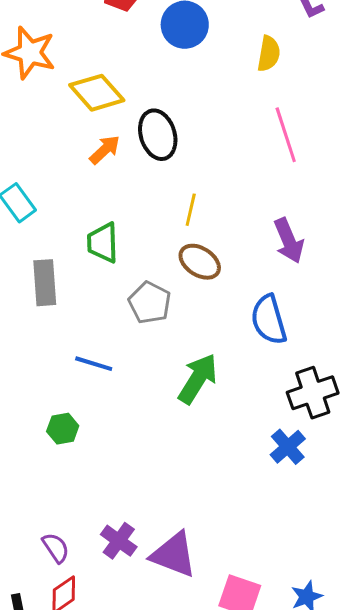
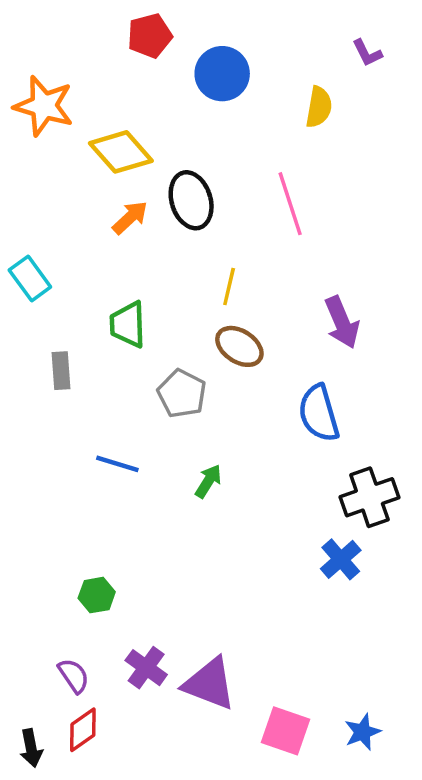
pink line: (286, 135) -> (290, 204), moved
gray rectangle: (45, 283) -> (61, 371), size x0.7
green arrow: (198, 379) -> (208, 481), moved, size x0.6
green hexagon: (63, 429) -> (97, 595), moved

